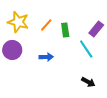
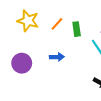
purple circle: (12, 50) -> (22, 63), moved

